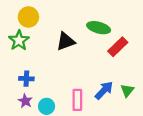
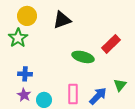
green ellipse: (99, 28) -> (83, 57), moved
black triangle: (66, 41) -> (62, 20), moved
blue arrow: (104, 90) -> (98, 96), moved

